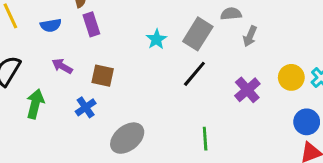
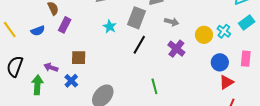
purple rectangle: (91, 24) -> (65, 25), turned 56
gray arrow: (250, 36) -> (172, 22), moved, turned -88
purple arrow: (62, 66) -> (51, 67), moved

